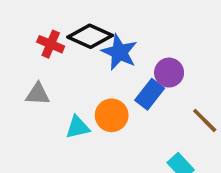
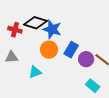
purple circle: (169, 73) -> (86, 59), moved
orange circle: (112, 115) -> (49, 50), moved

